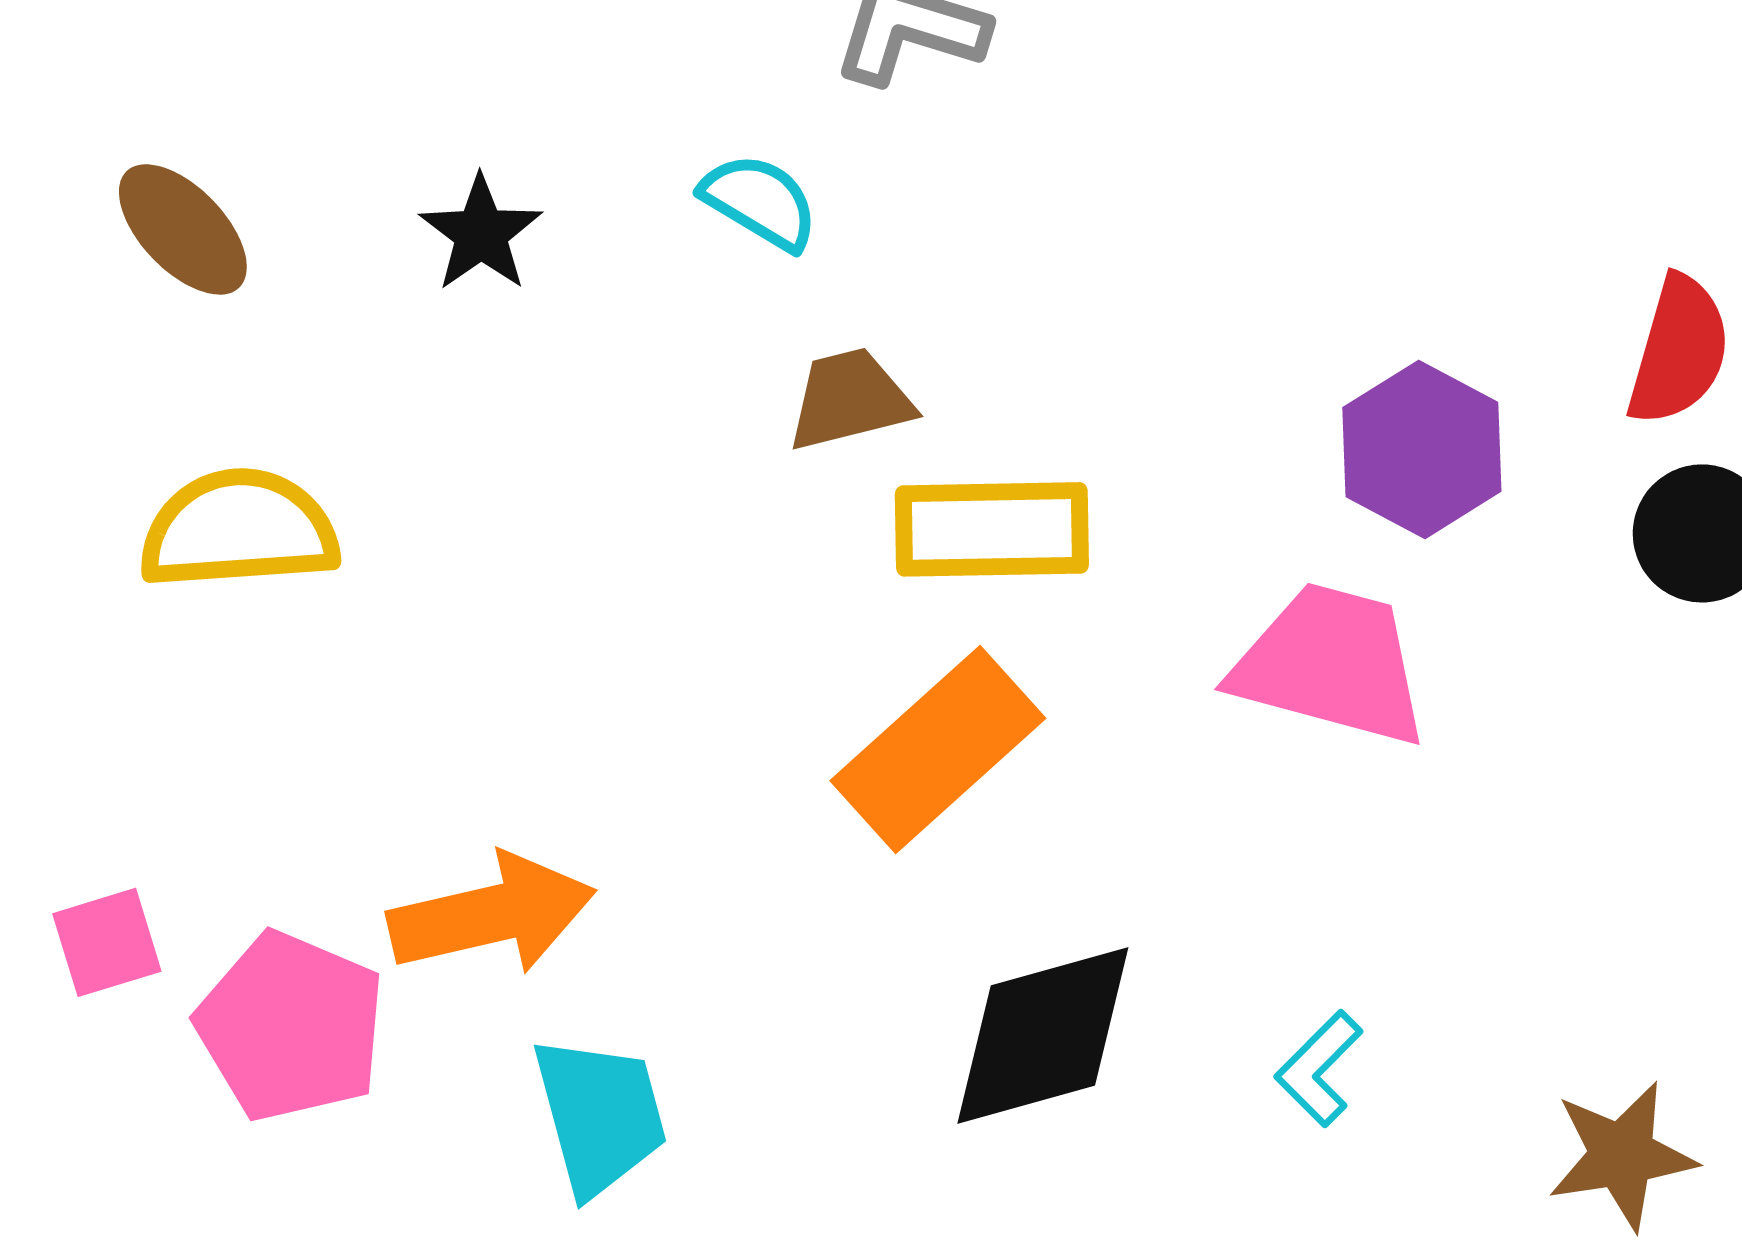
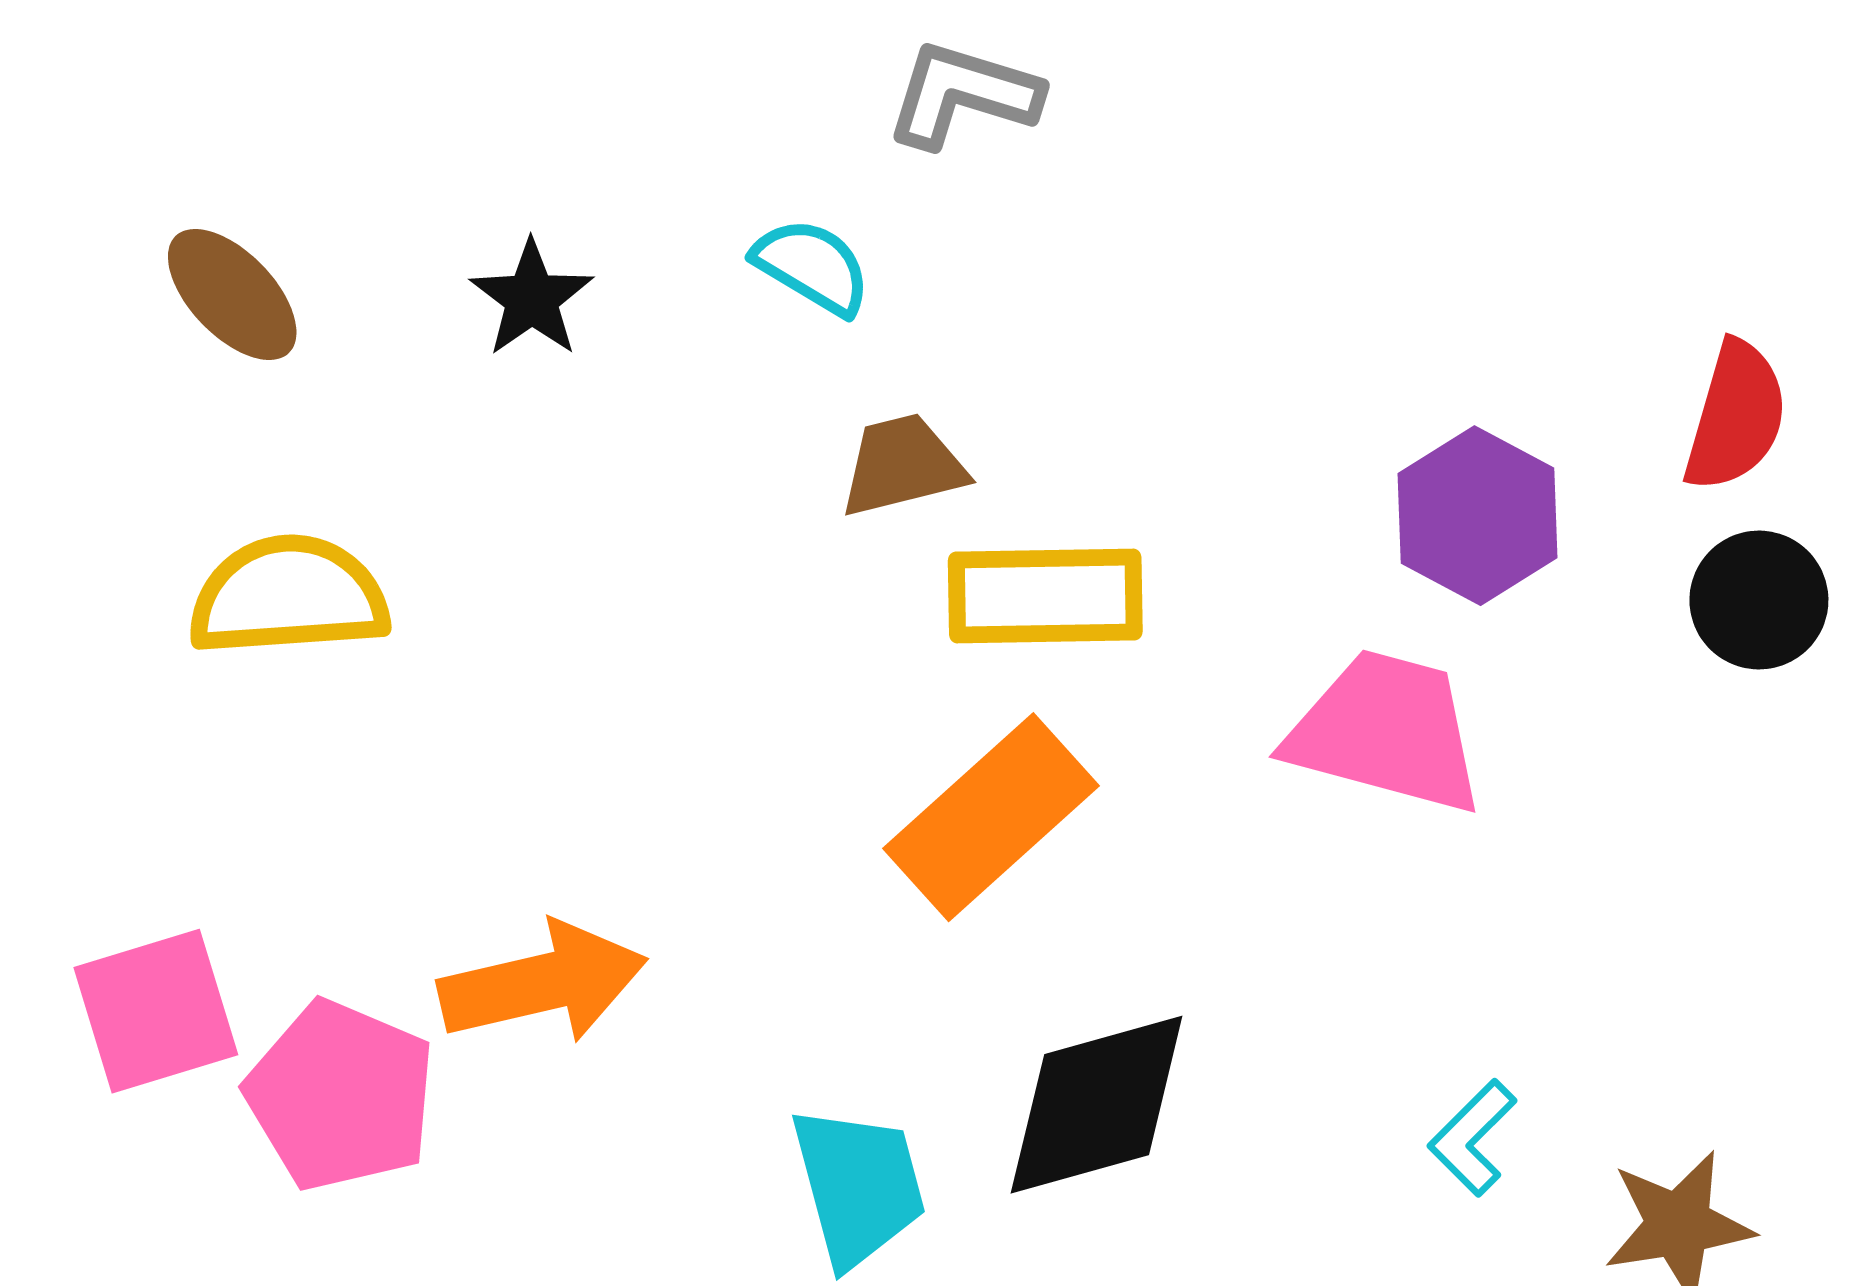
pink square: (107, 942) -> (156, 1011), size x1.5
cyan L-shape: (1319, 1068) -> (1472, 1138), moved
cyan trapezoid: (600, 1115) -> (858, 1186), moved

